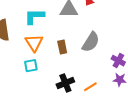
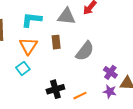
brown rectangle: (62, 47) -> (56, 42), moved
cyan square: (31, 66) -> (23, 68), turned -32

